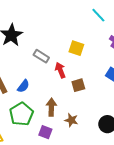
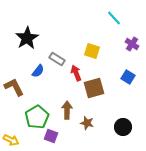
brown square: (78, 85) -> (94, 88), size x1.5
blue semicircle: (23, 86) -> (38, 71), moved
purple square: (45, 132) -> (51, 136), moved

